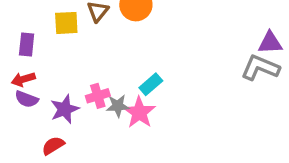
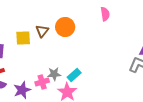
gray star: (118, 106) -> (54, 74), moved

